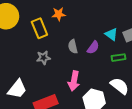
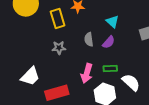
cyan triangle: (111, 34) -> (113, 21), moved
green rectangle: (118, 58) -> (110, 68), moved

